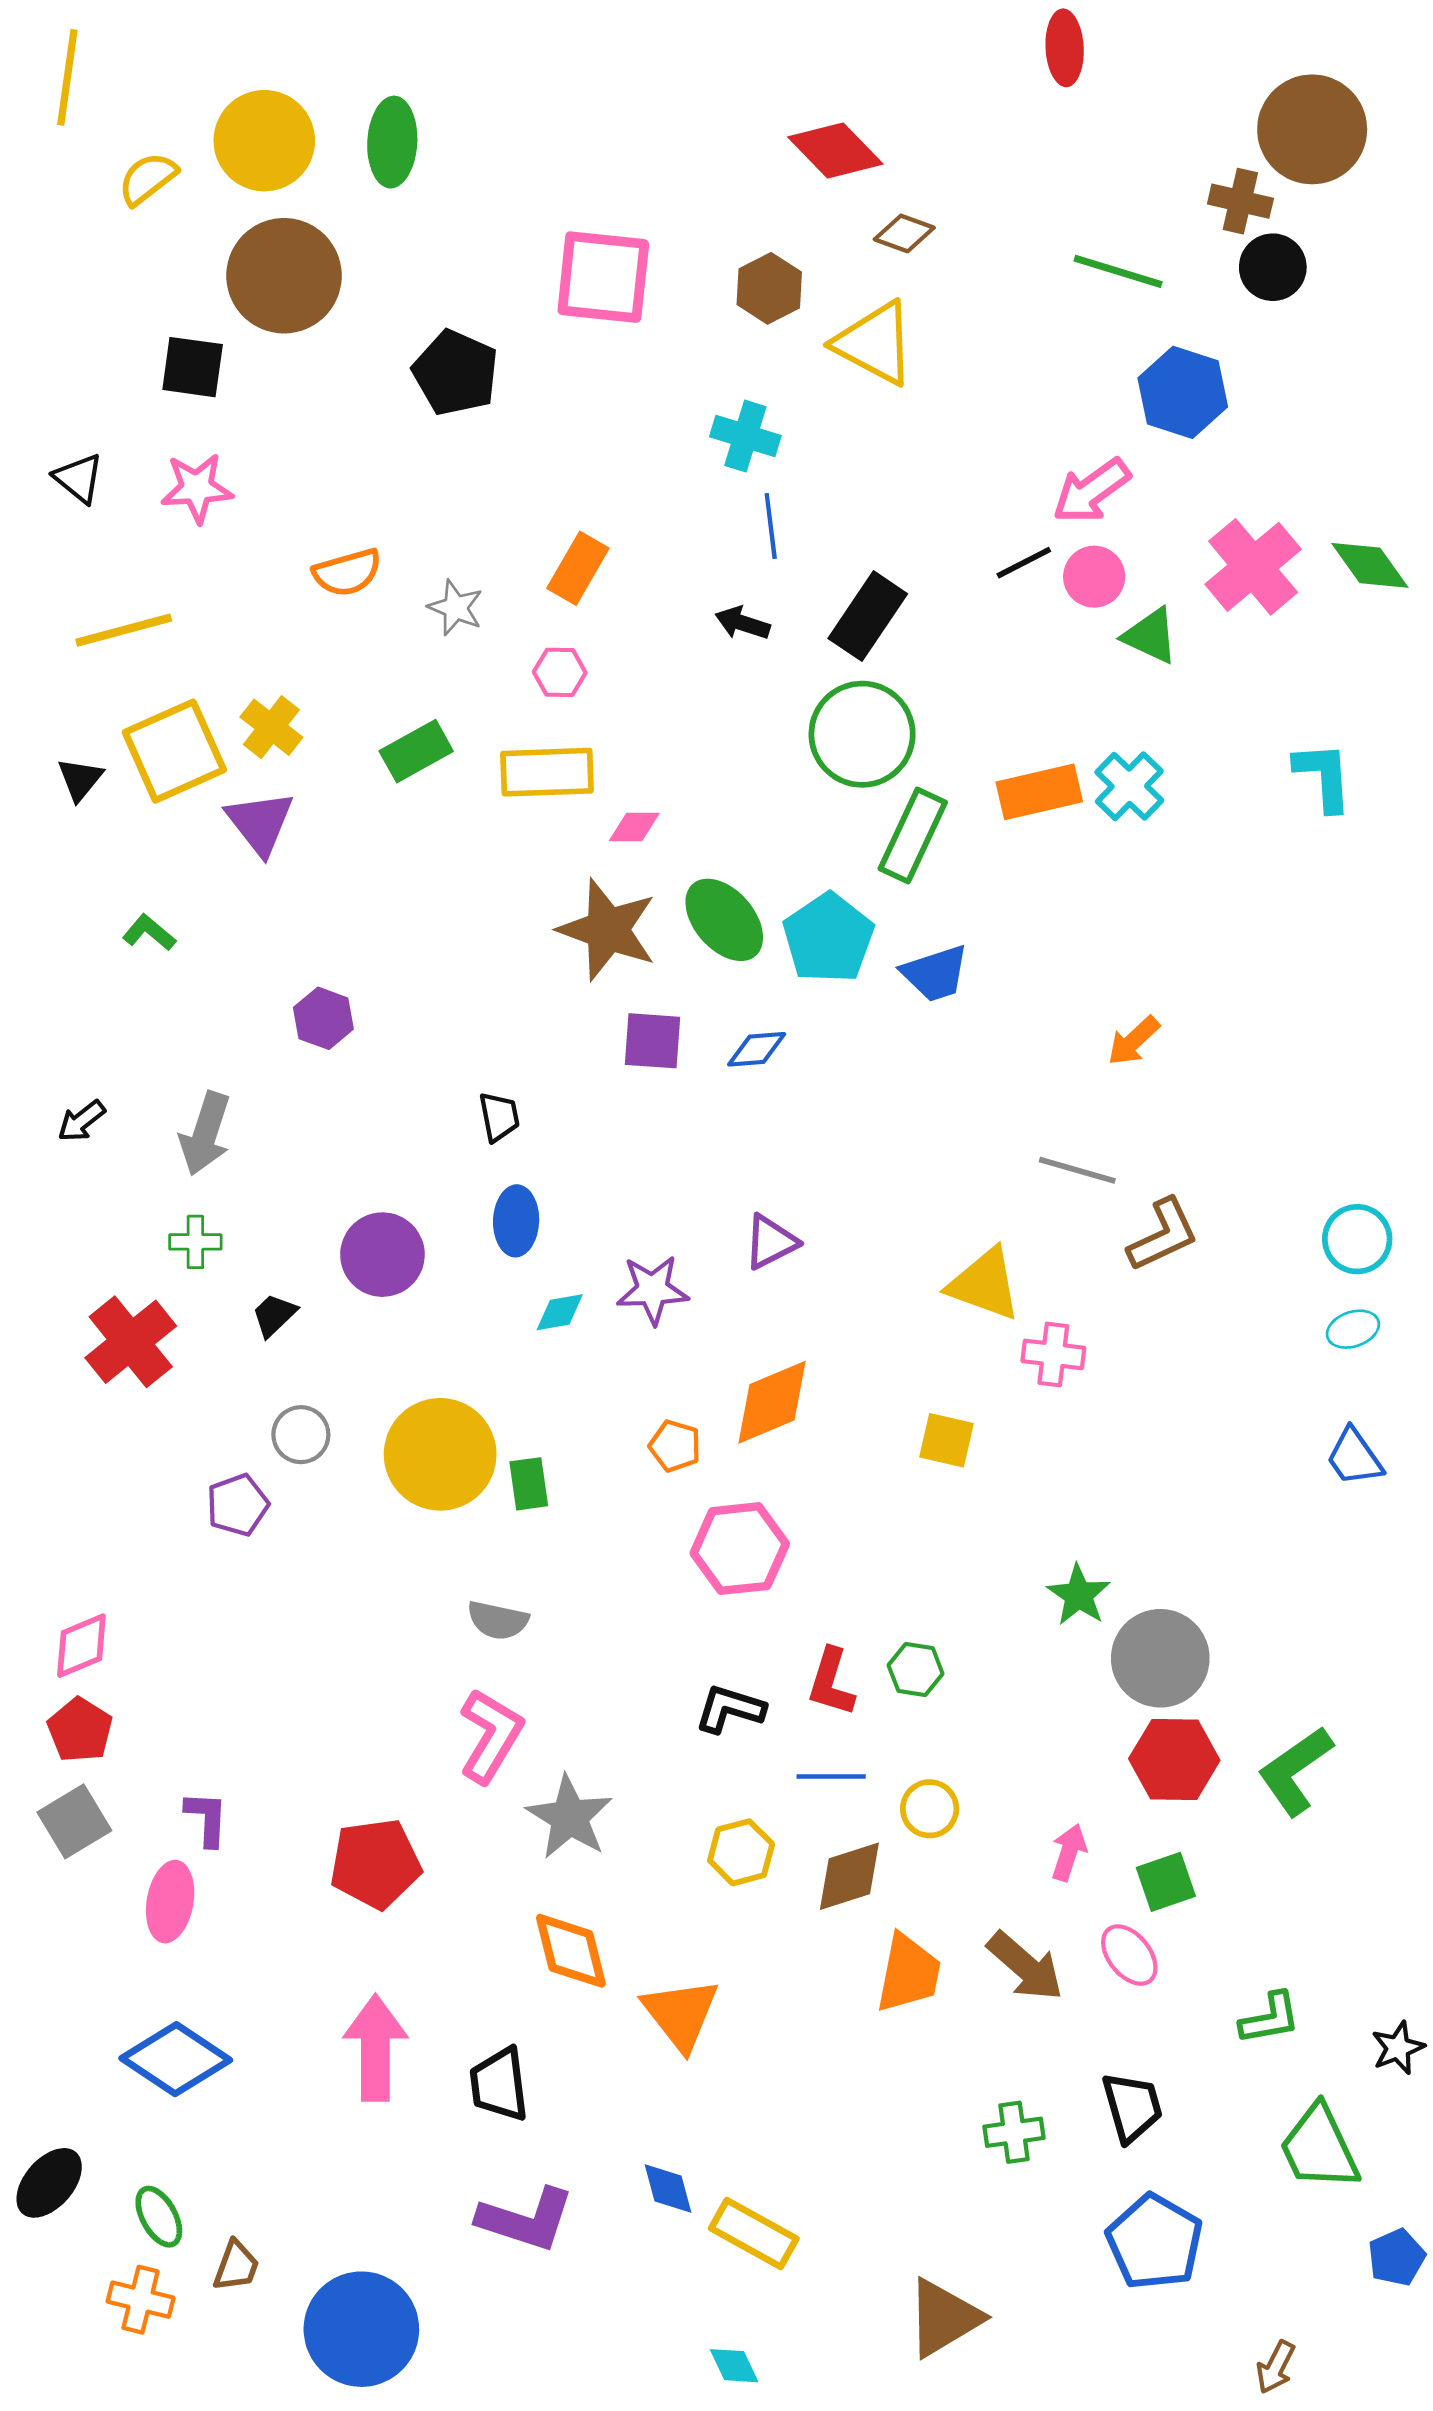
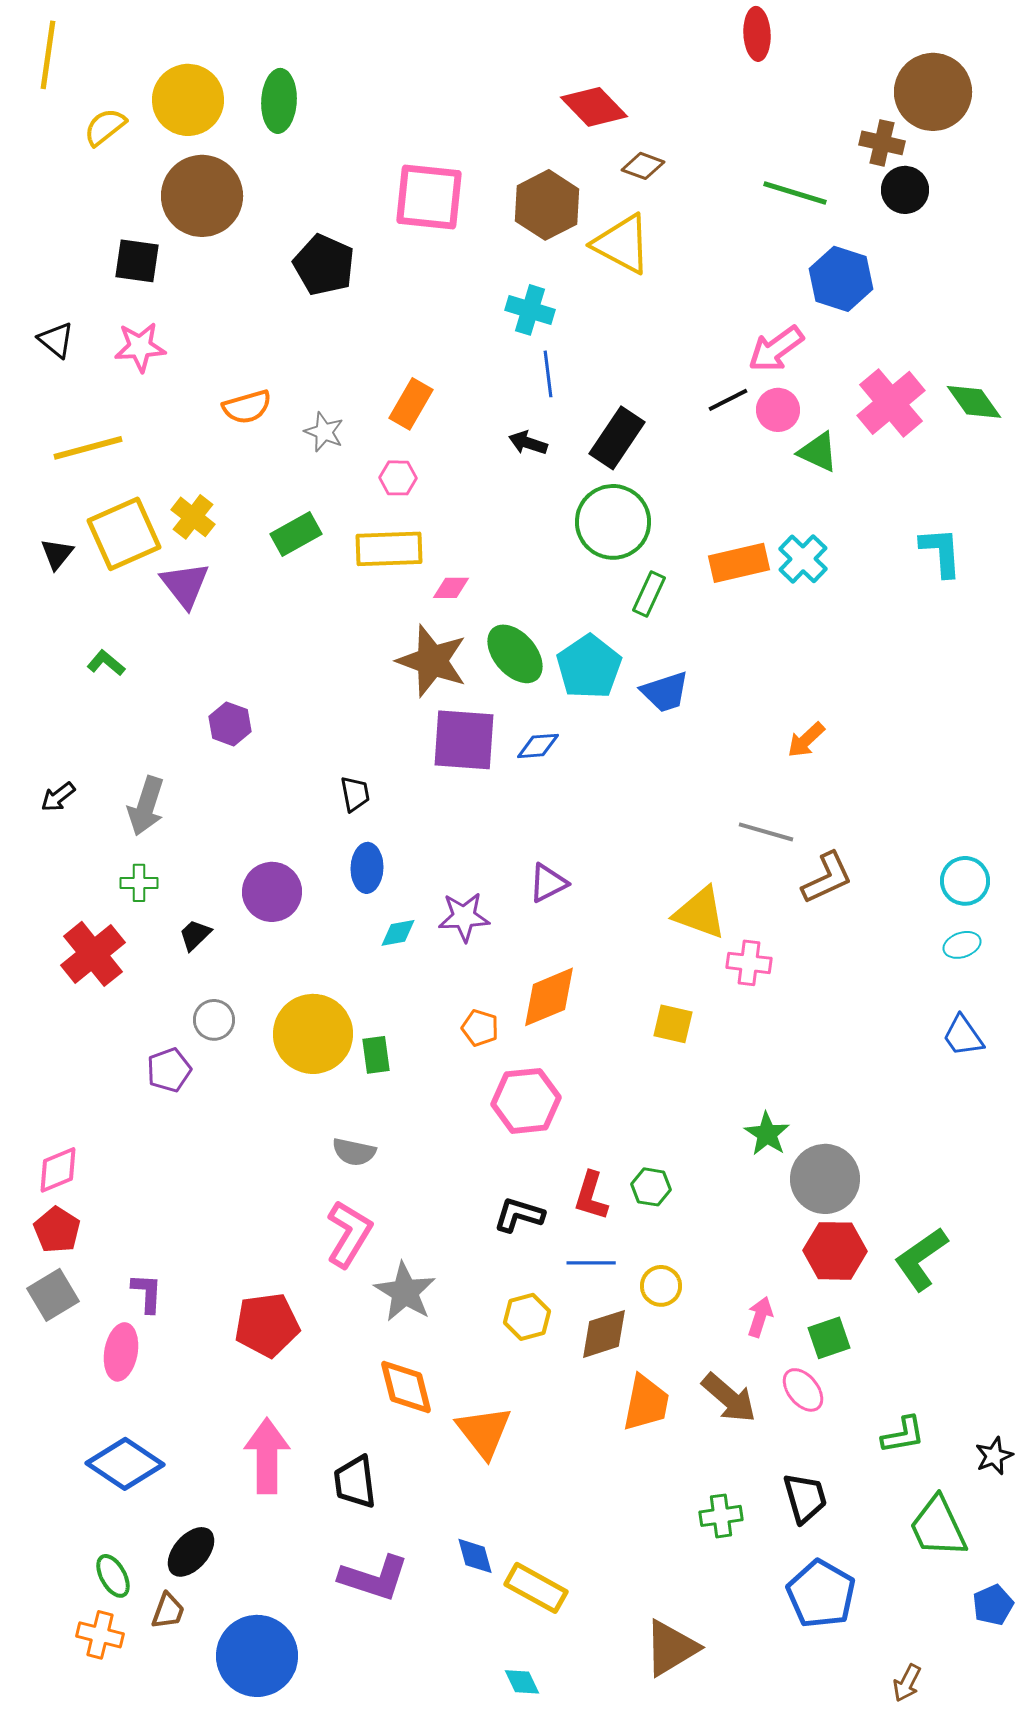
brown hexagon: (769, 288) -> (547, 205), size x1.4
green rectangle: (913, 835) -> (649, 594), size x0.7
purple square: (653, 1041) -> (464, 740), size x1.5
black ellipse: (49, 2183) -> (191, 1552), moved

